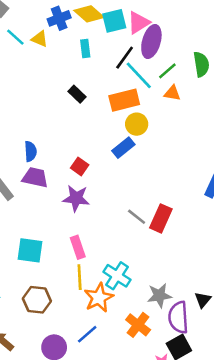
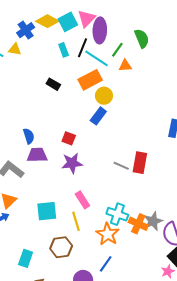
cyan rectangle: (85, 48) -> (64, 50), moved
yellow line: (80, 277) -> (76, 221), moved
orange cross: (138, 325) -> (138, 224), moved

